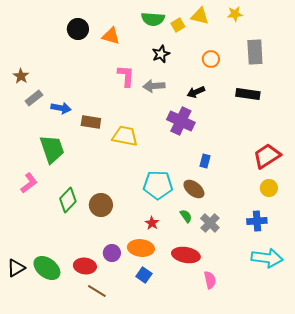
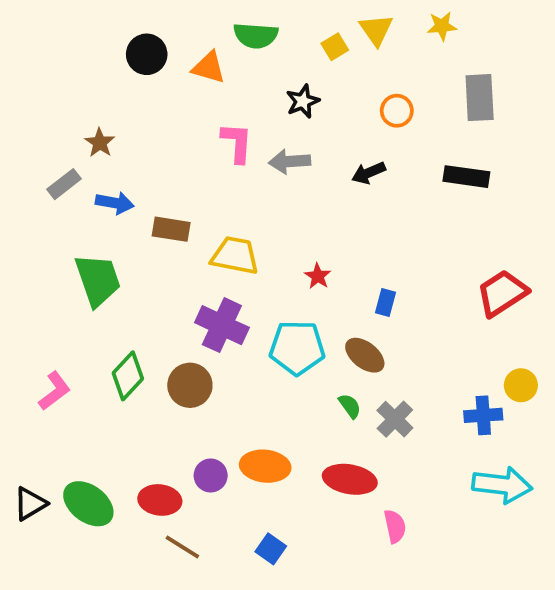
yellow triangle: (200, 16) -> (376, 30), turned 42
green semicircle: (153, 19) -> (256, 35), moved
brown star: (21, 76) -> (100, 143), moved
purple cross: (181, 121) -> (222, 325), moved
pink L-shape: (29, 183) -> (55, 391), moved
yellow circle: (269, 188) -> (521, 385), moved
red star: (152, 223) -> (318, 276), moved
blue square: (144, 275) -> (271, 549), moved

